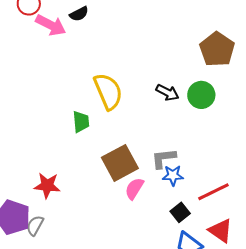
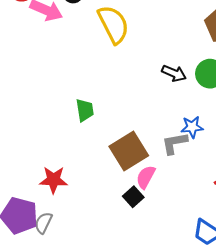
yellow semicircle: (108, 91) -> (113, 24), moved
blue star: (173, 175) -> (192, 127), moved
black square: (180, 212) -> (133, 197), moved

